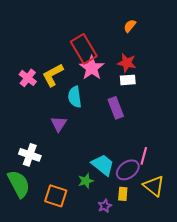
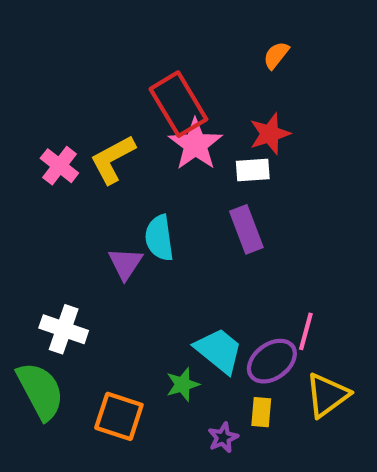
red star: (127, 63) -> (270, 134), turned -30
white rectangle: (128, 80) -> (253, 170), moved
cyan semicircle: (75, 97) -> (159, 238), moved
yellow triangle: (154, 186) -> (327, 395), turned 45

